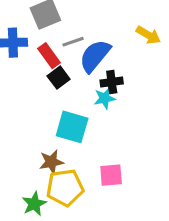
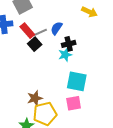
gray line: (73, 42) -> (40, 32), moved
blue semicircle: (95, 56) -> (56, 28), size x0.6
cyan square: (72, 127) -> (77, 81), moved

